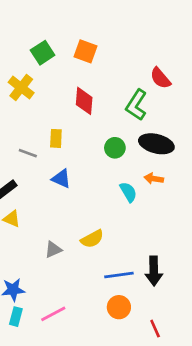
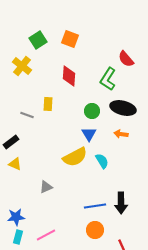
blue triangle: (61, 179) -> (89, 134), moved, turned 35
cyan semicircle: (128, 192) -> (102, 161), moved
yellow semicircle: (92, 239) -> (75, 157), moved, size x1.4

